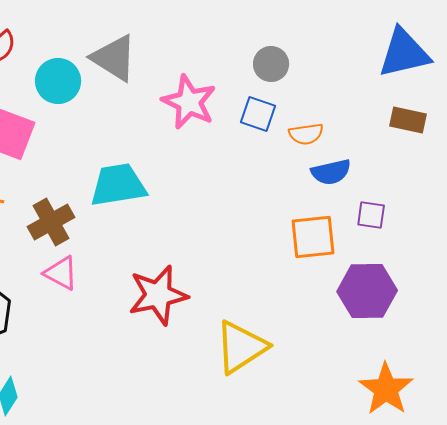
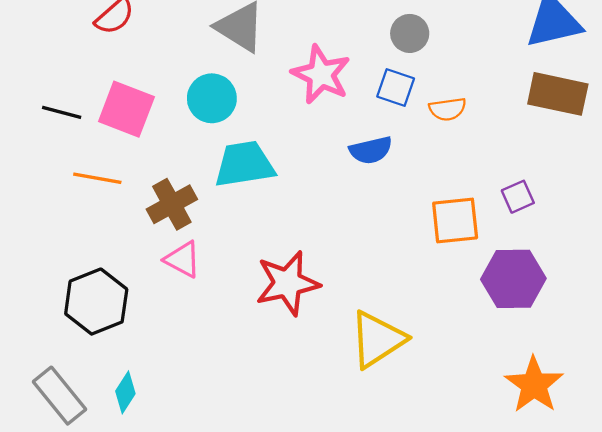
cyan circle: (58, 81) -> (212, 98), moved
brown rectangle: (408, 120) -> (558, 94), size x1.5
blue semicircle: (331, 172) -> (371, 150), moved
purple square: (371, 215) -> (518, 197), turned -32

